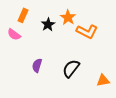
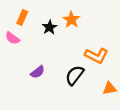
orange L-shape: (87, 31) -> (96, 56), moved
purple semicircle: (37, 65) -> (38, 72), turned -144

